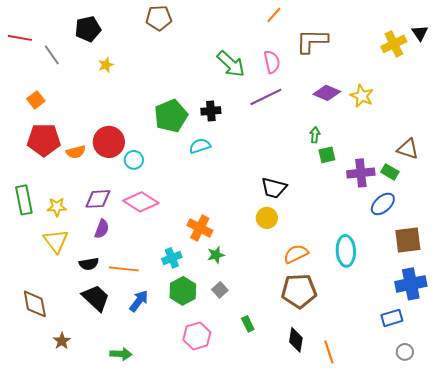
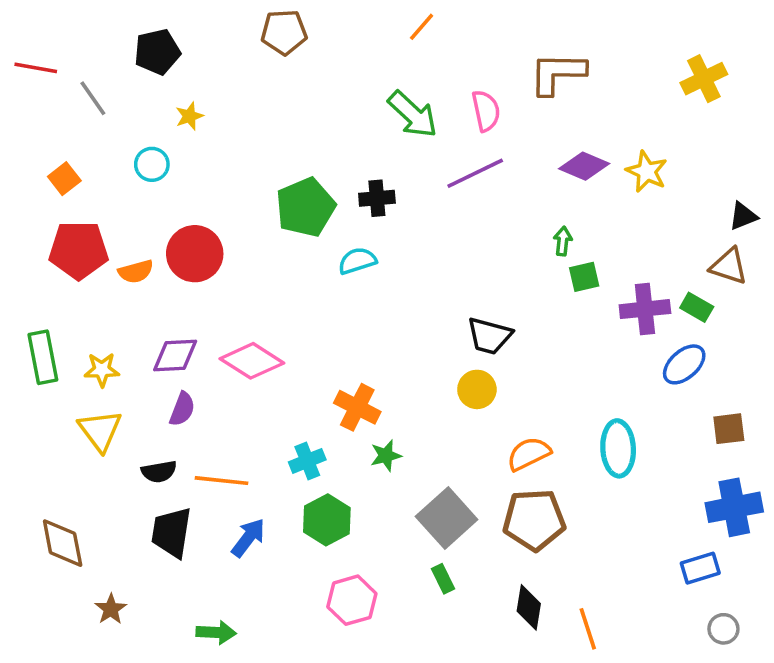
orange line: (274, 15) -> (422, 27), moved
black triangle: (420, 33) -> (743, 216), moved, turned 42
cyan circle: (134, 160) -> (152, 164), moved
brown square: (408, 240) -> (729, 429), size x0.7
gray square: (220, 290) -> (447, 518), moved, size x2.0
black trapezoid: (96, 298) -> (171, 532), turned -124

